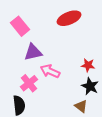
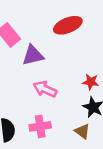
purple triangle: (33, 52) -> (33, 55), moved
pink cross: (29, 83) -> (40, 126), moved, turned 30

